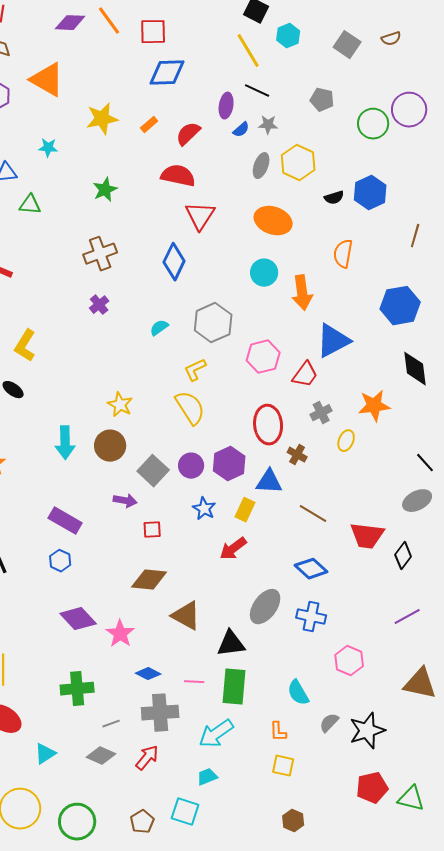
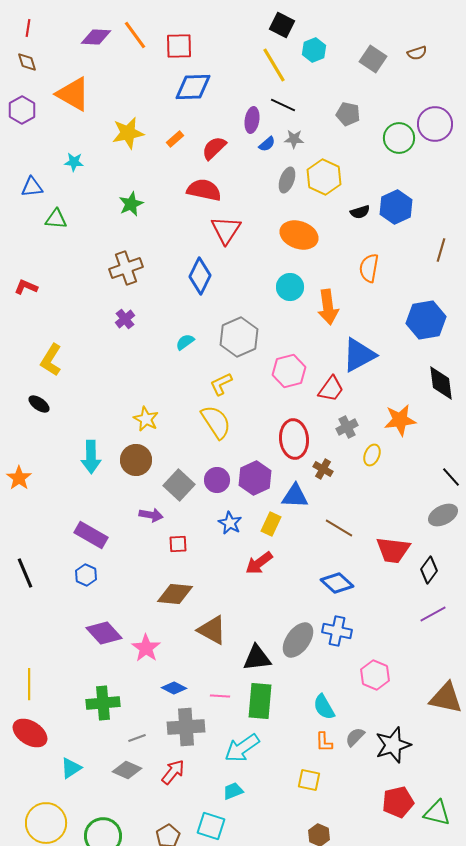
gray ellipse: (265, 607) -> (298, 640), moved
purple line: (407, 617) -> (433, 614), moved
orange L-shape: (278, 732) -> (324, 742), moved

